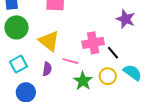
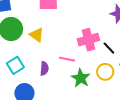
yellow triangle: (49, 41) -> (37, 35), moved, size x0.7

